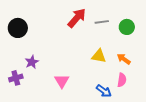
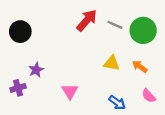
gray line: (102, 22) -> (115, 25), turned 32
green circle: (127, 27) -> (143, 30), size x1.5
pink semicircle: (122, 80) -> (149, 96), moved, turned 128

